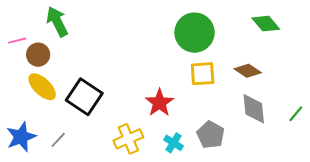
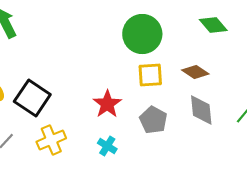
gray pentagon: (211, 135) -> (153, 120), moved
yellow cross: (128, 139) -> (51, 140), moved
cyan cross: (173, 143) -> (107, 146), moved

